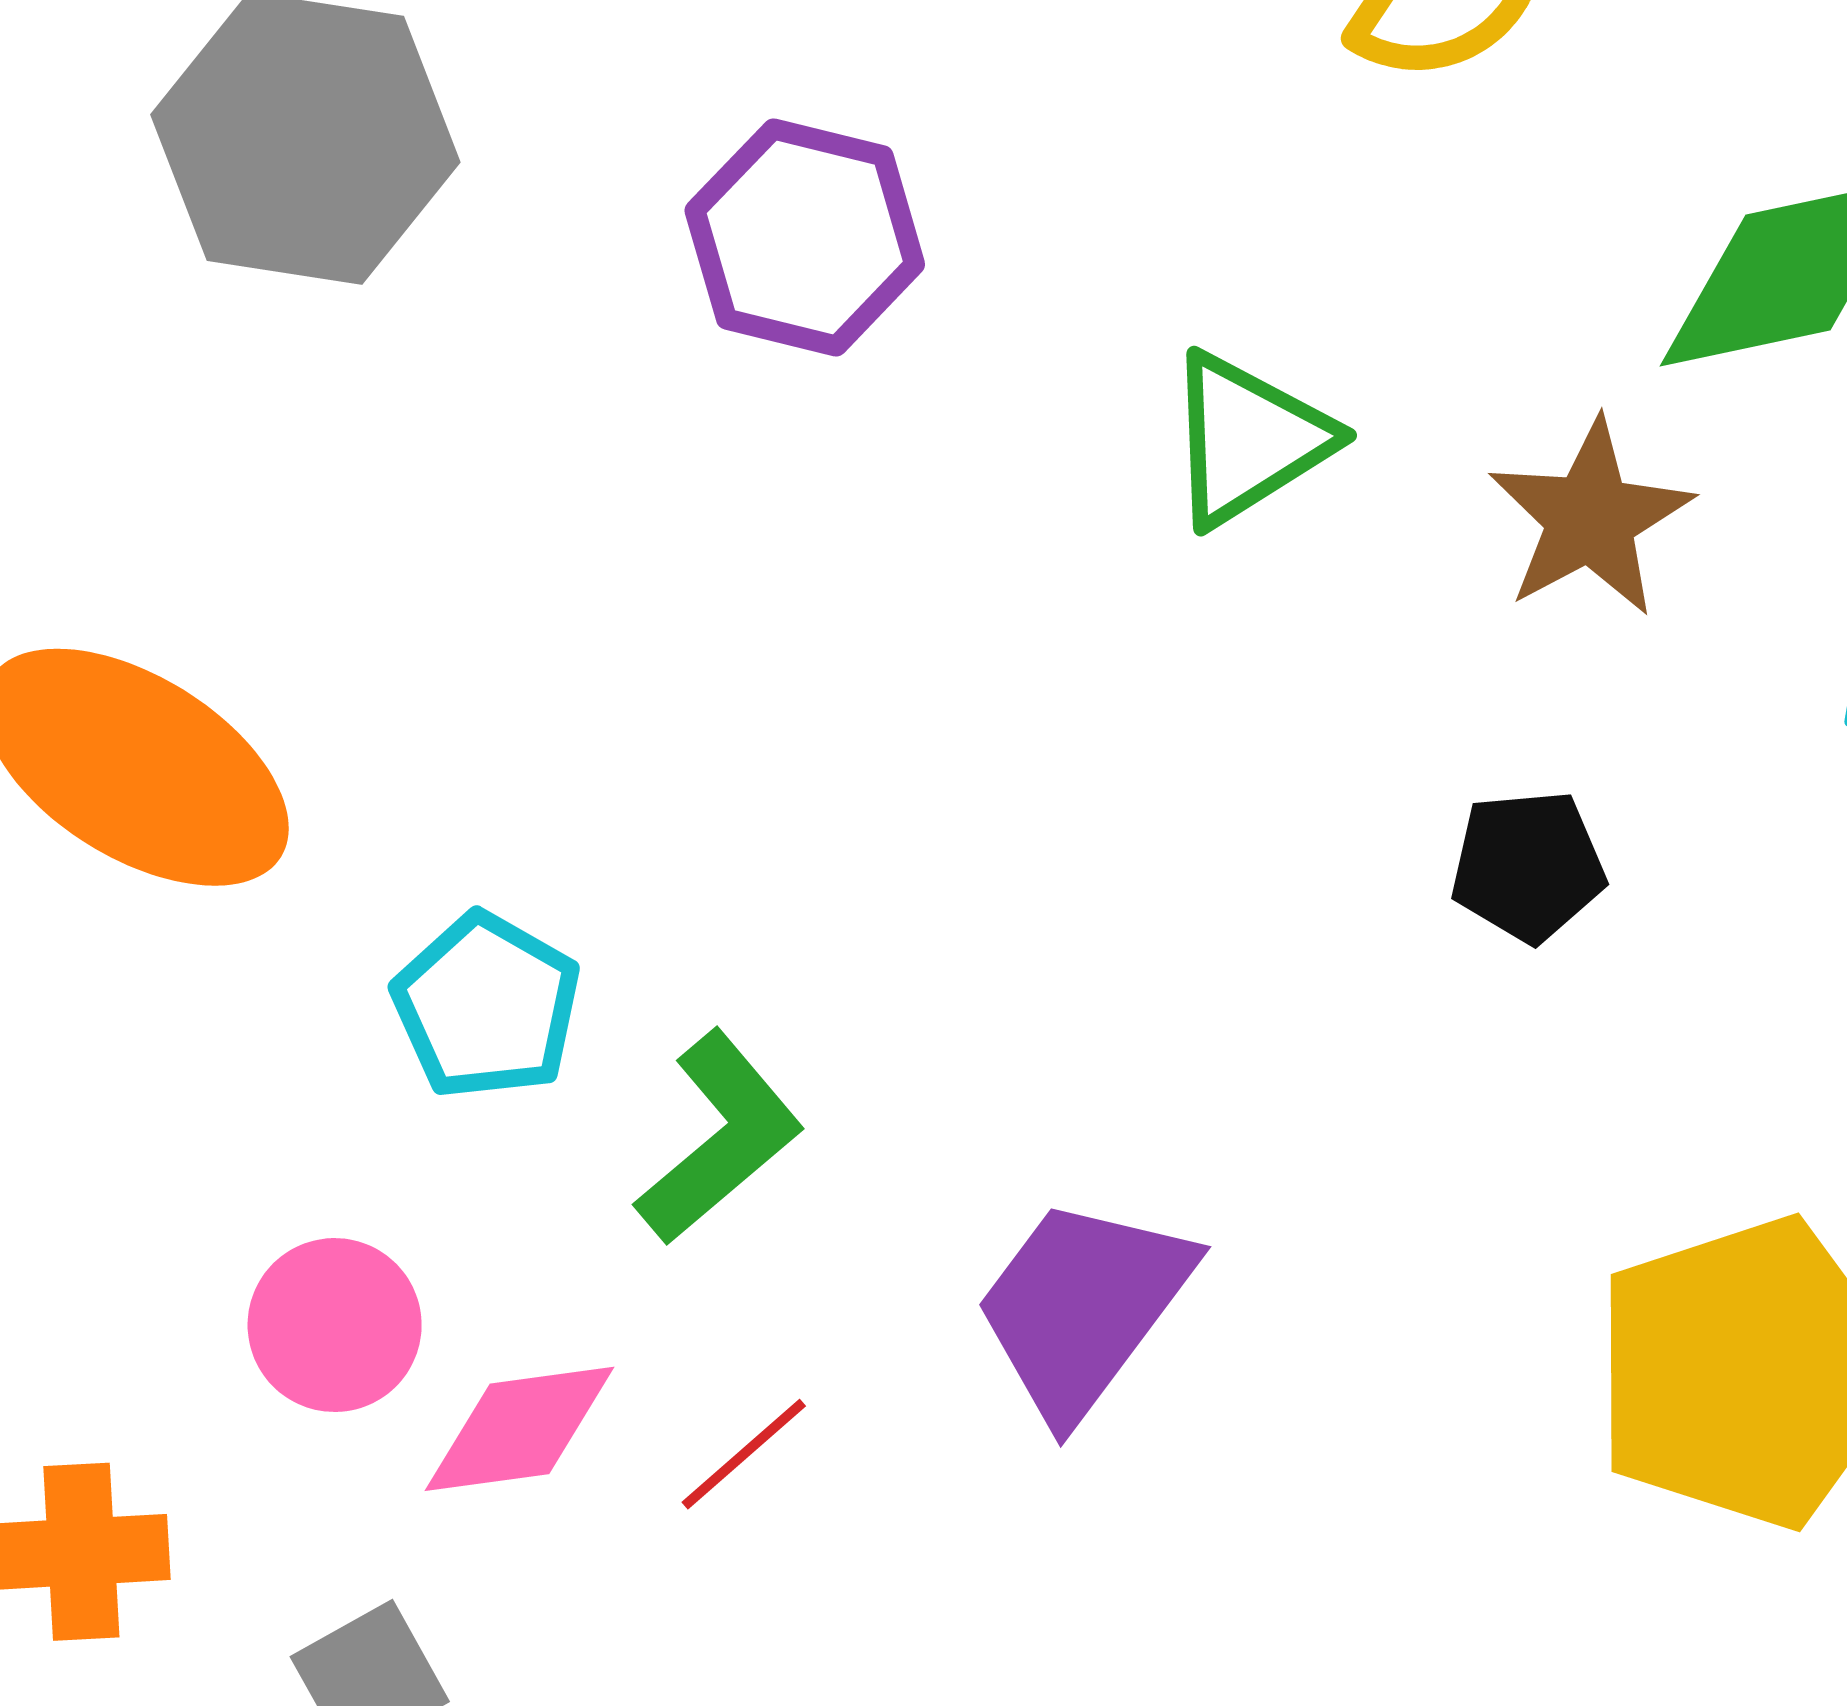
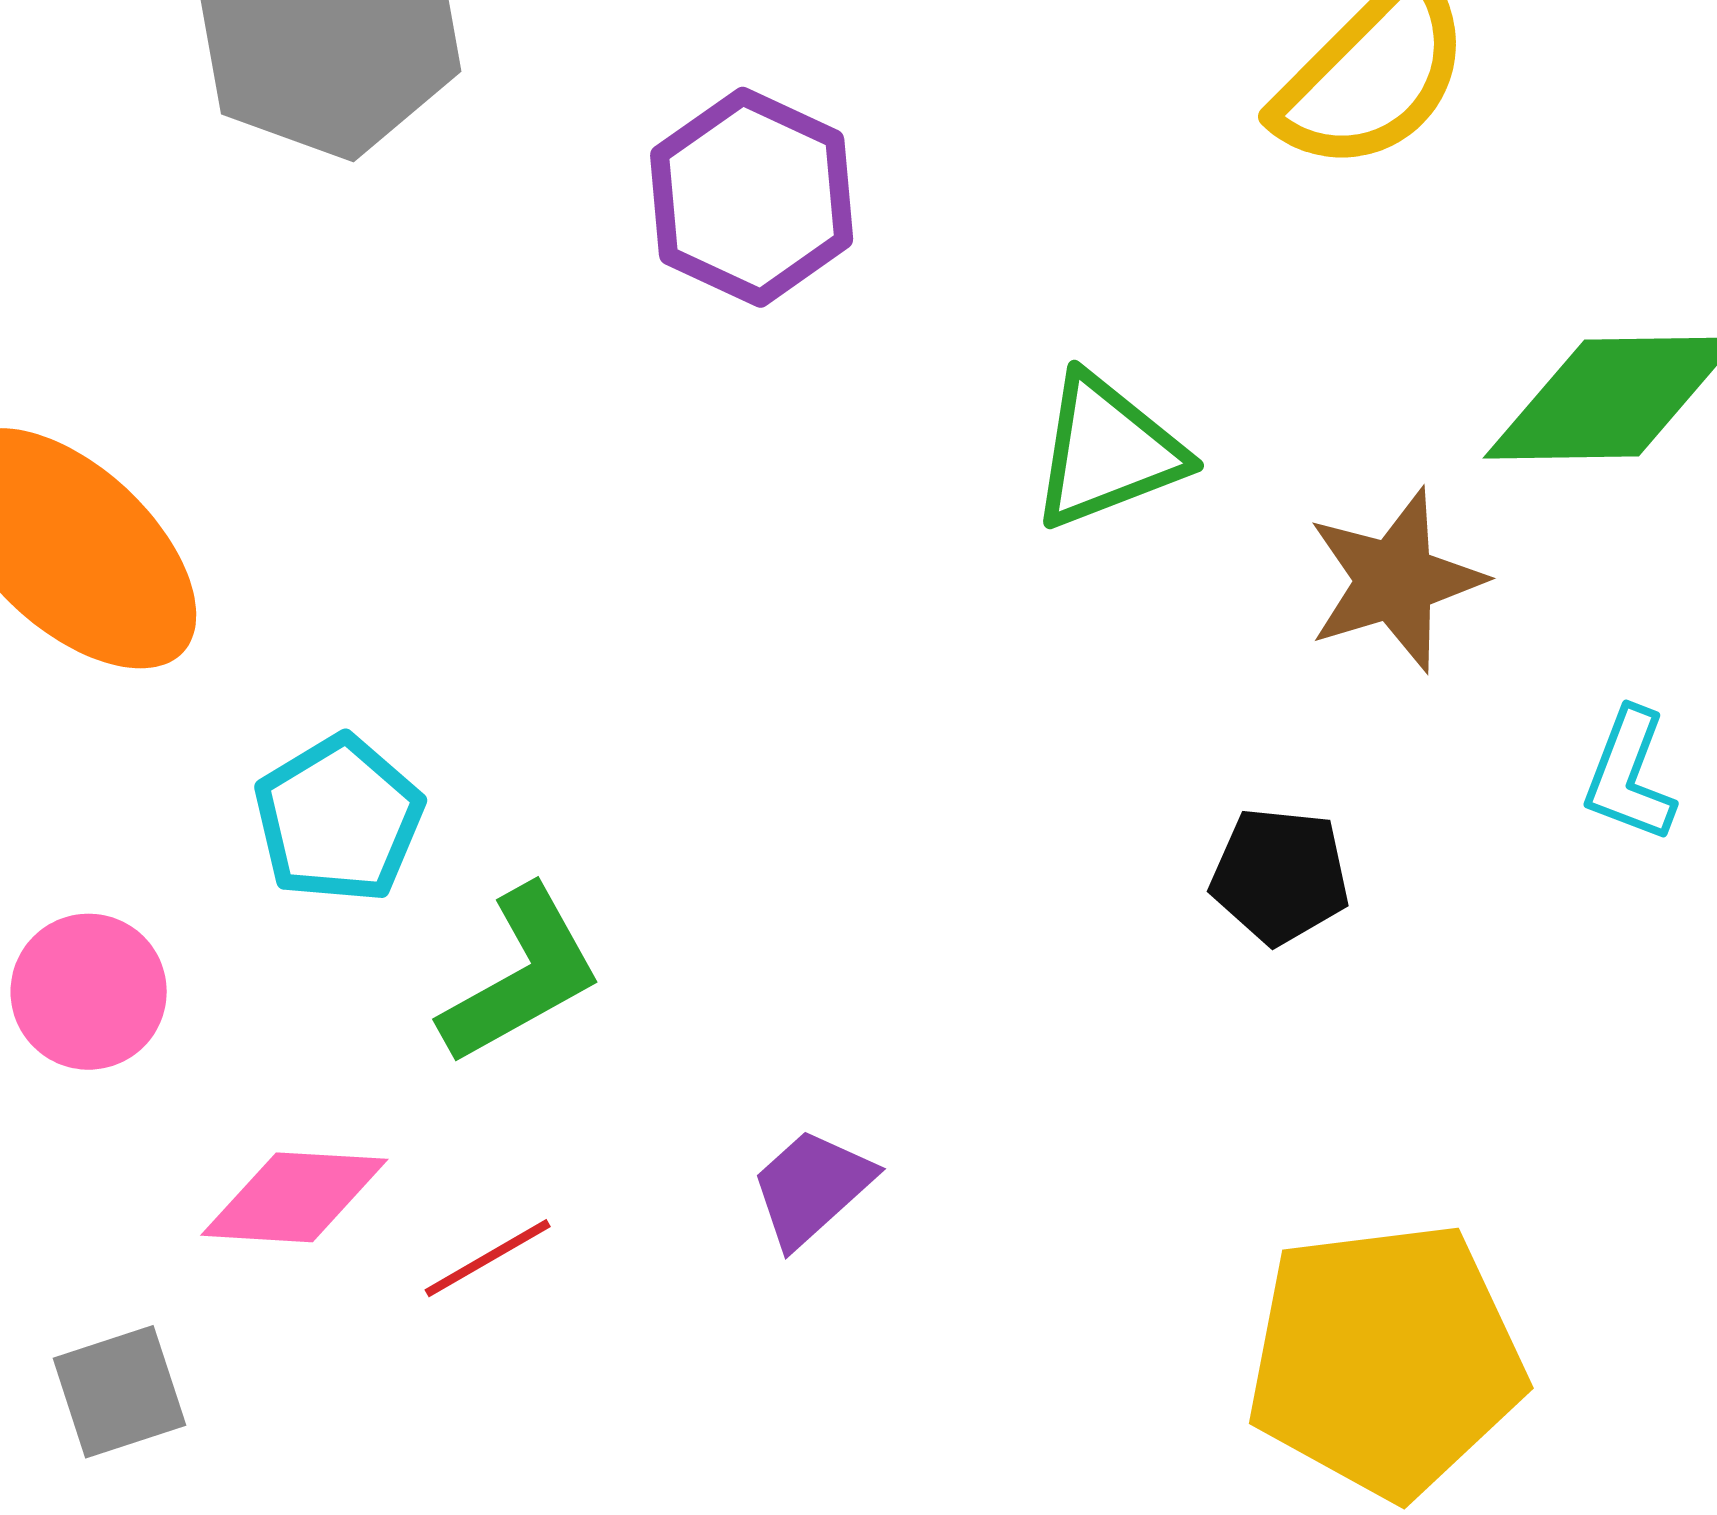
purple trapezoid: (1083, 1307) -> (812, 1188), size x0.6
pink circle: (335, 1325) -> (89, 992), moved

